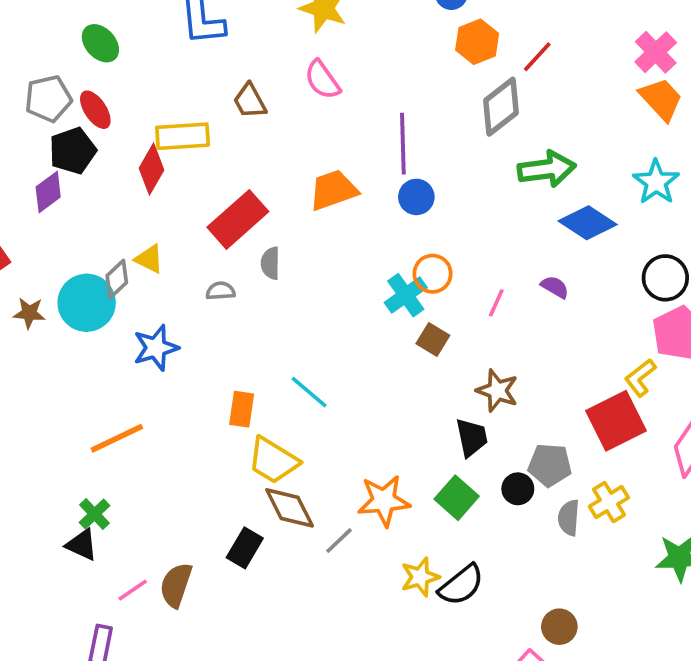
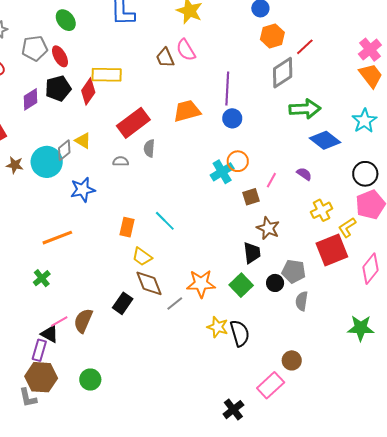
brown trapezoid: (250, 101) -> (165, 58), moved
black pentagon: (73, 151) -> (58, 88), moved
brown square: (433, 340) -> (251, 197), moved, turned 36
yellow trapezoid: (273, 460) -> (142, 257), size x0.7
yellow cross: (609, 502) -> (322, 210), moved
black triangle: (82, 545) -> (50, 334), moved
yellow star: (420, 577) -> (218, 327), turned 30
black semicircle: (461, 585) -> (240, 333), turned -72

